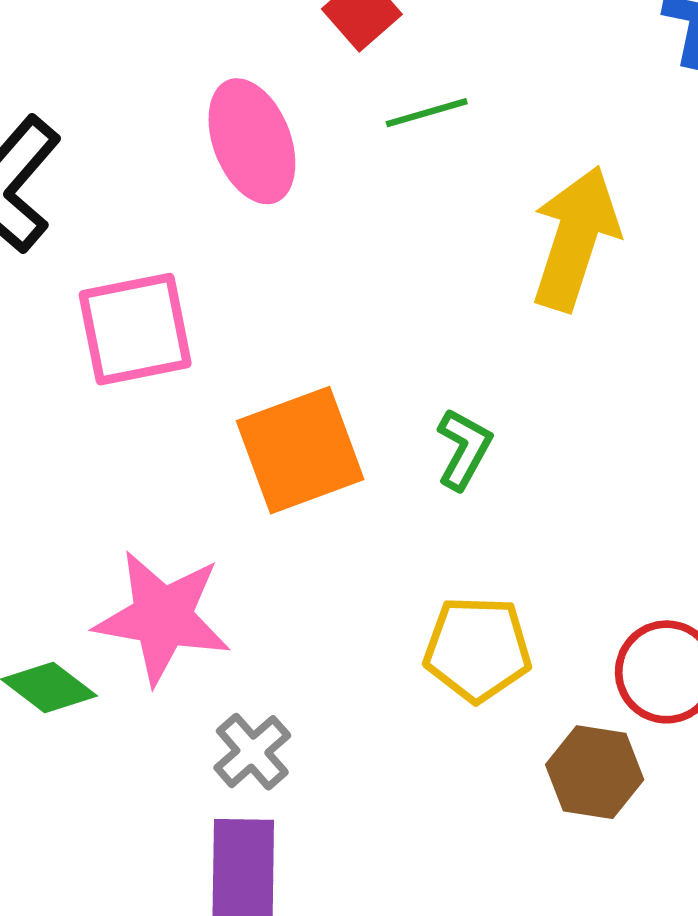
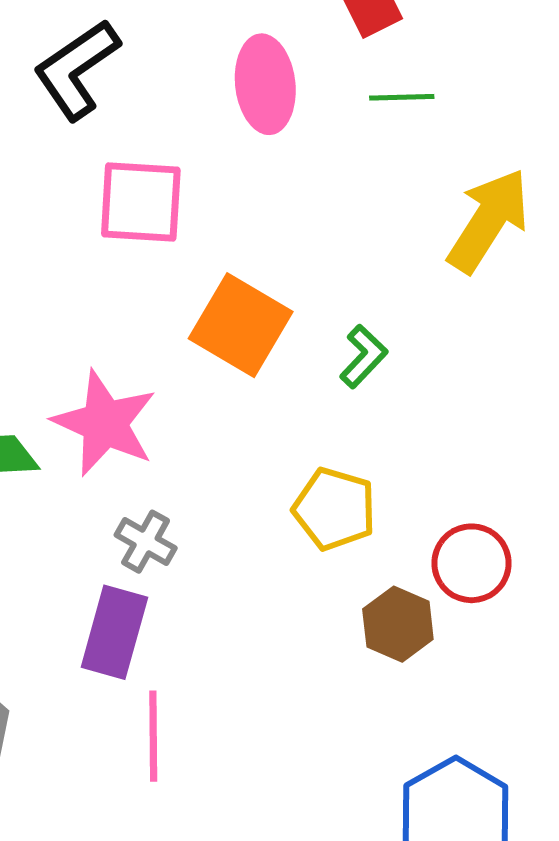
orange square: (300, 450) -> (241, 325), turned 36
gray cross: (252, 752) -> (146, 542), turned -34

